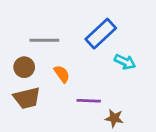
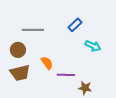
blue rectangle: (101, 34) -> (75, 25), size x0.6
orange semicircle: (62, 74) -> (47, 63), moved

